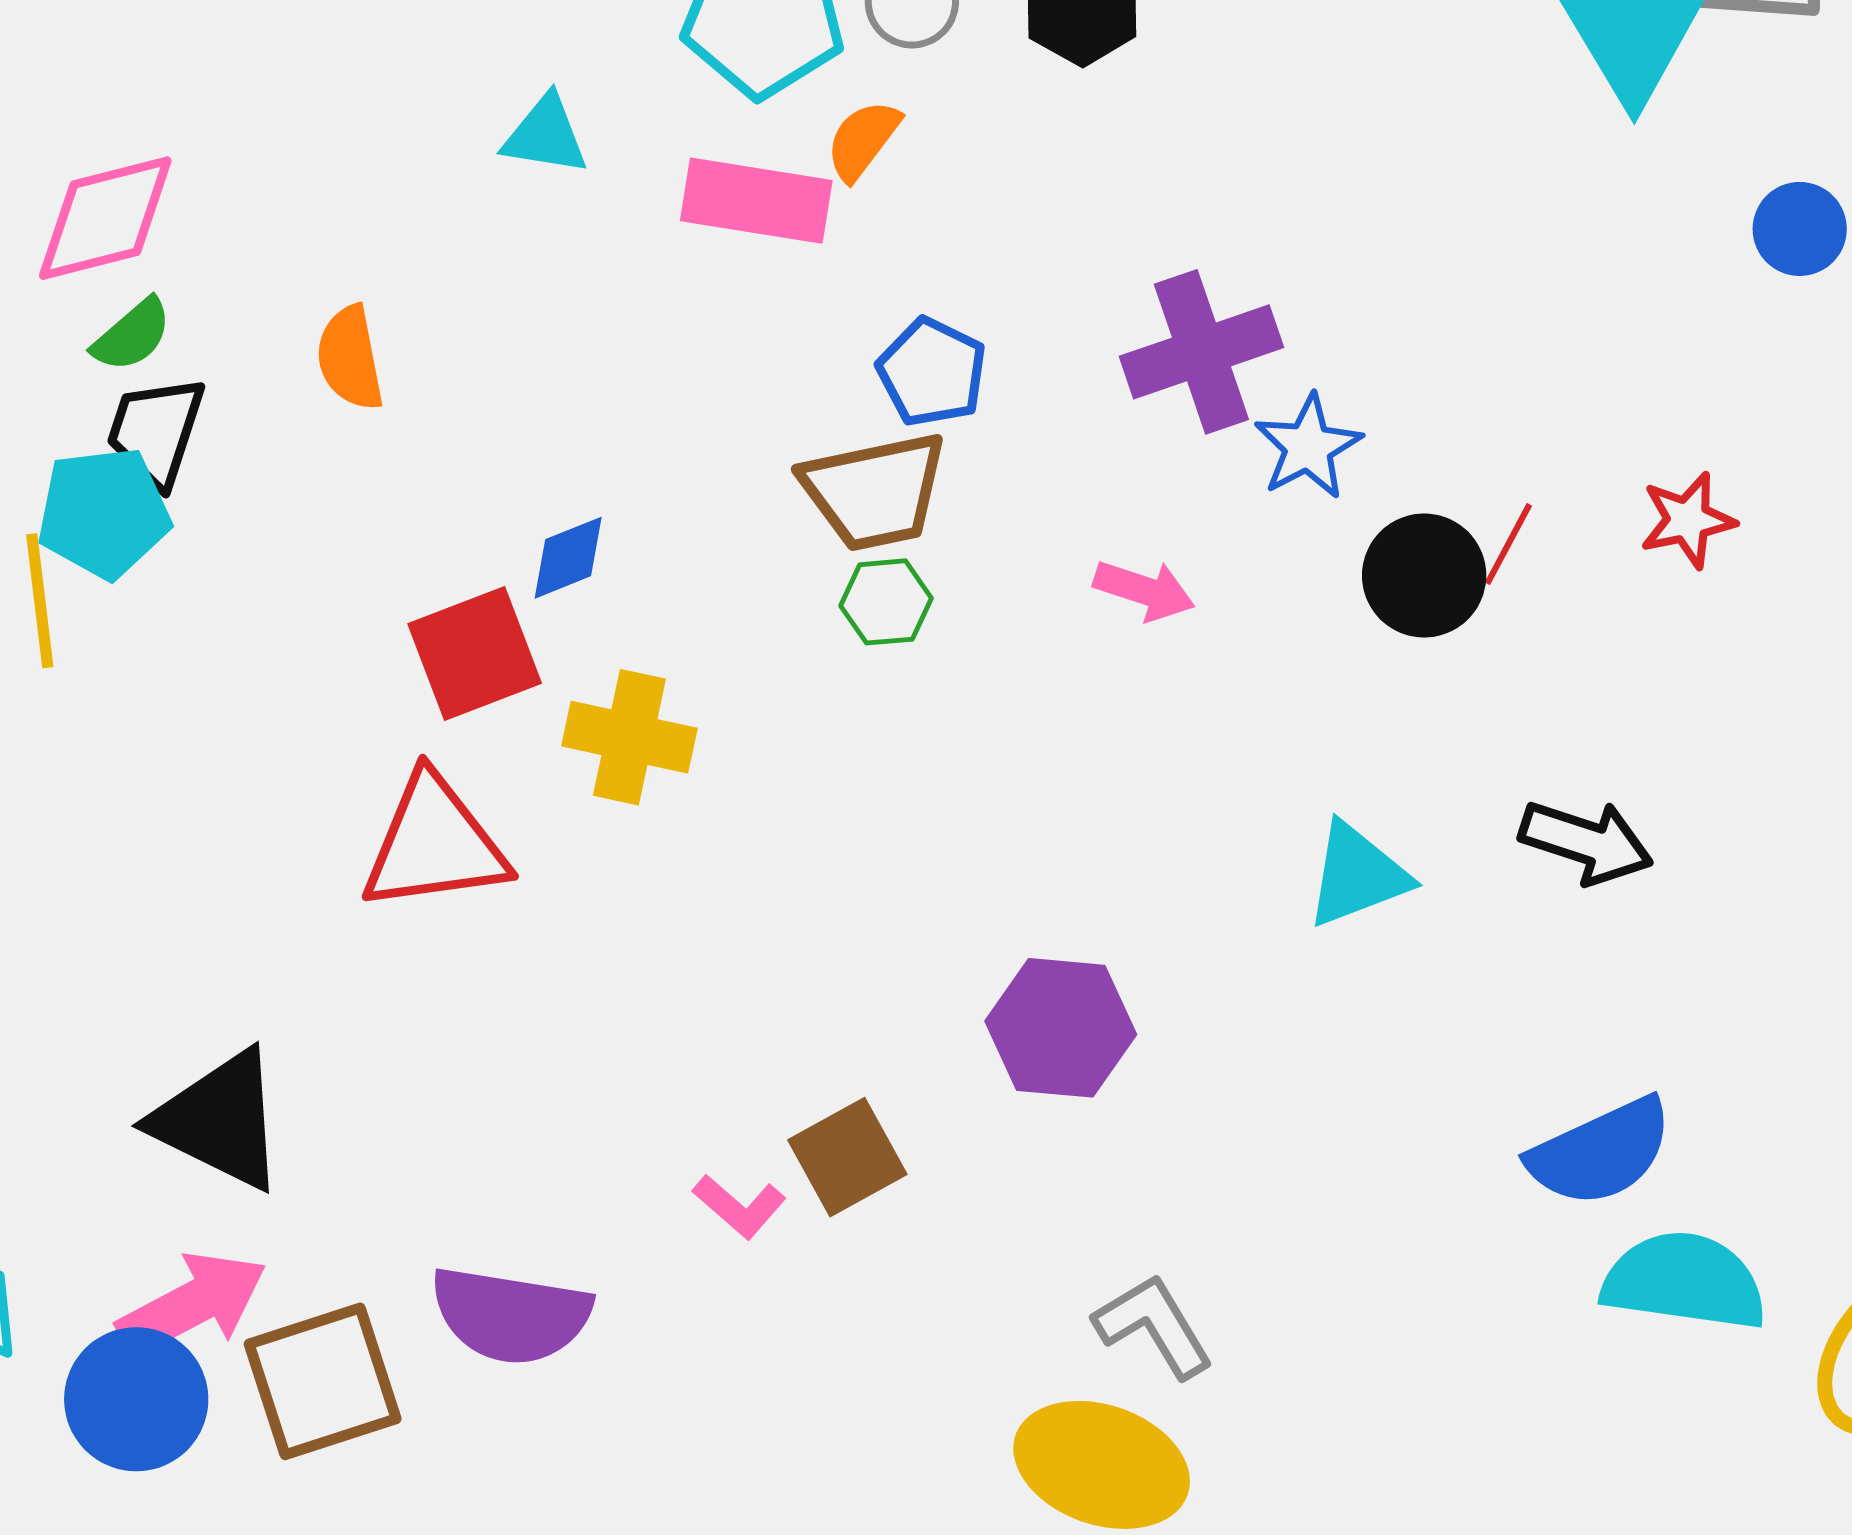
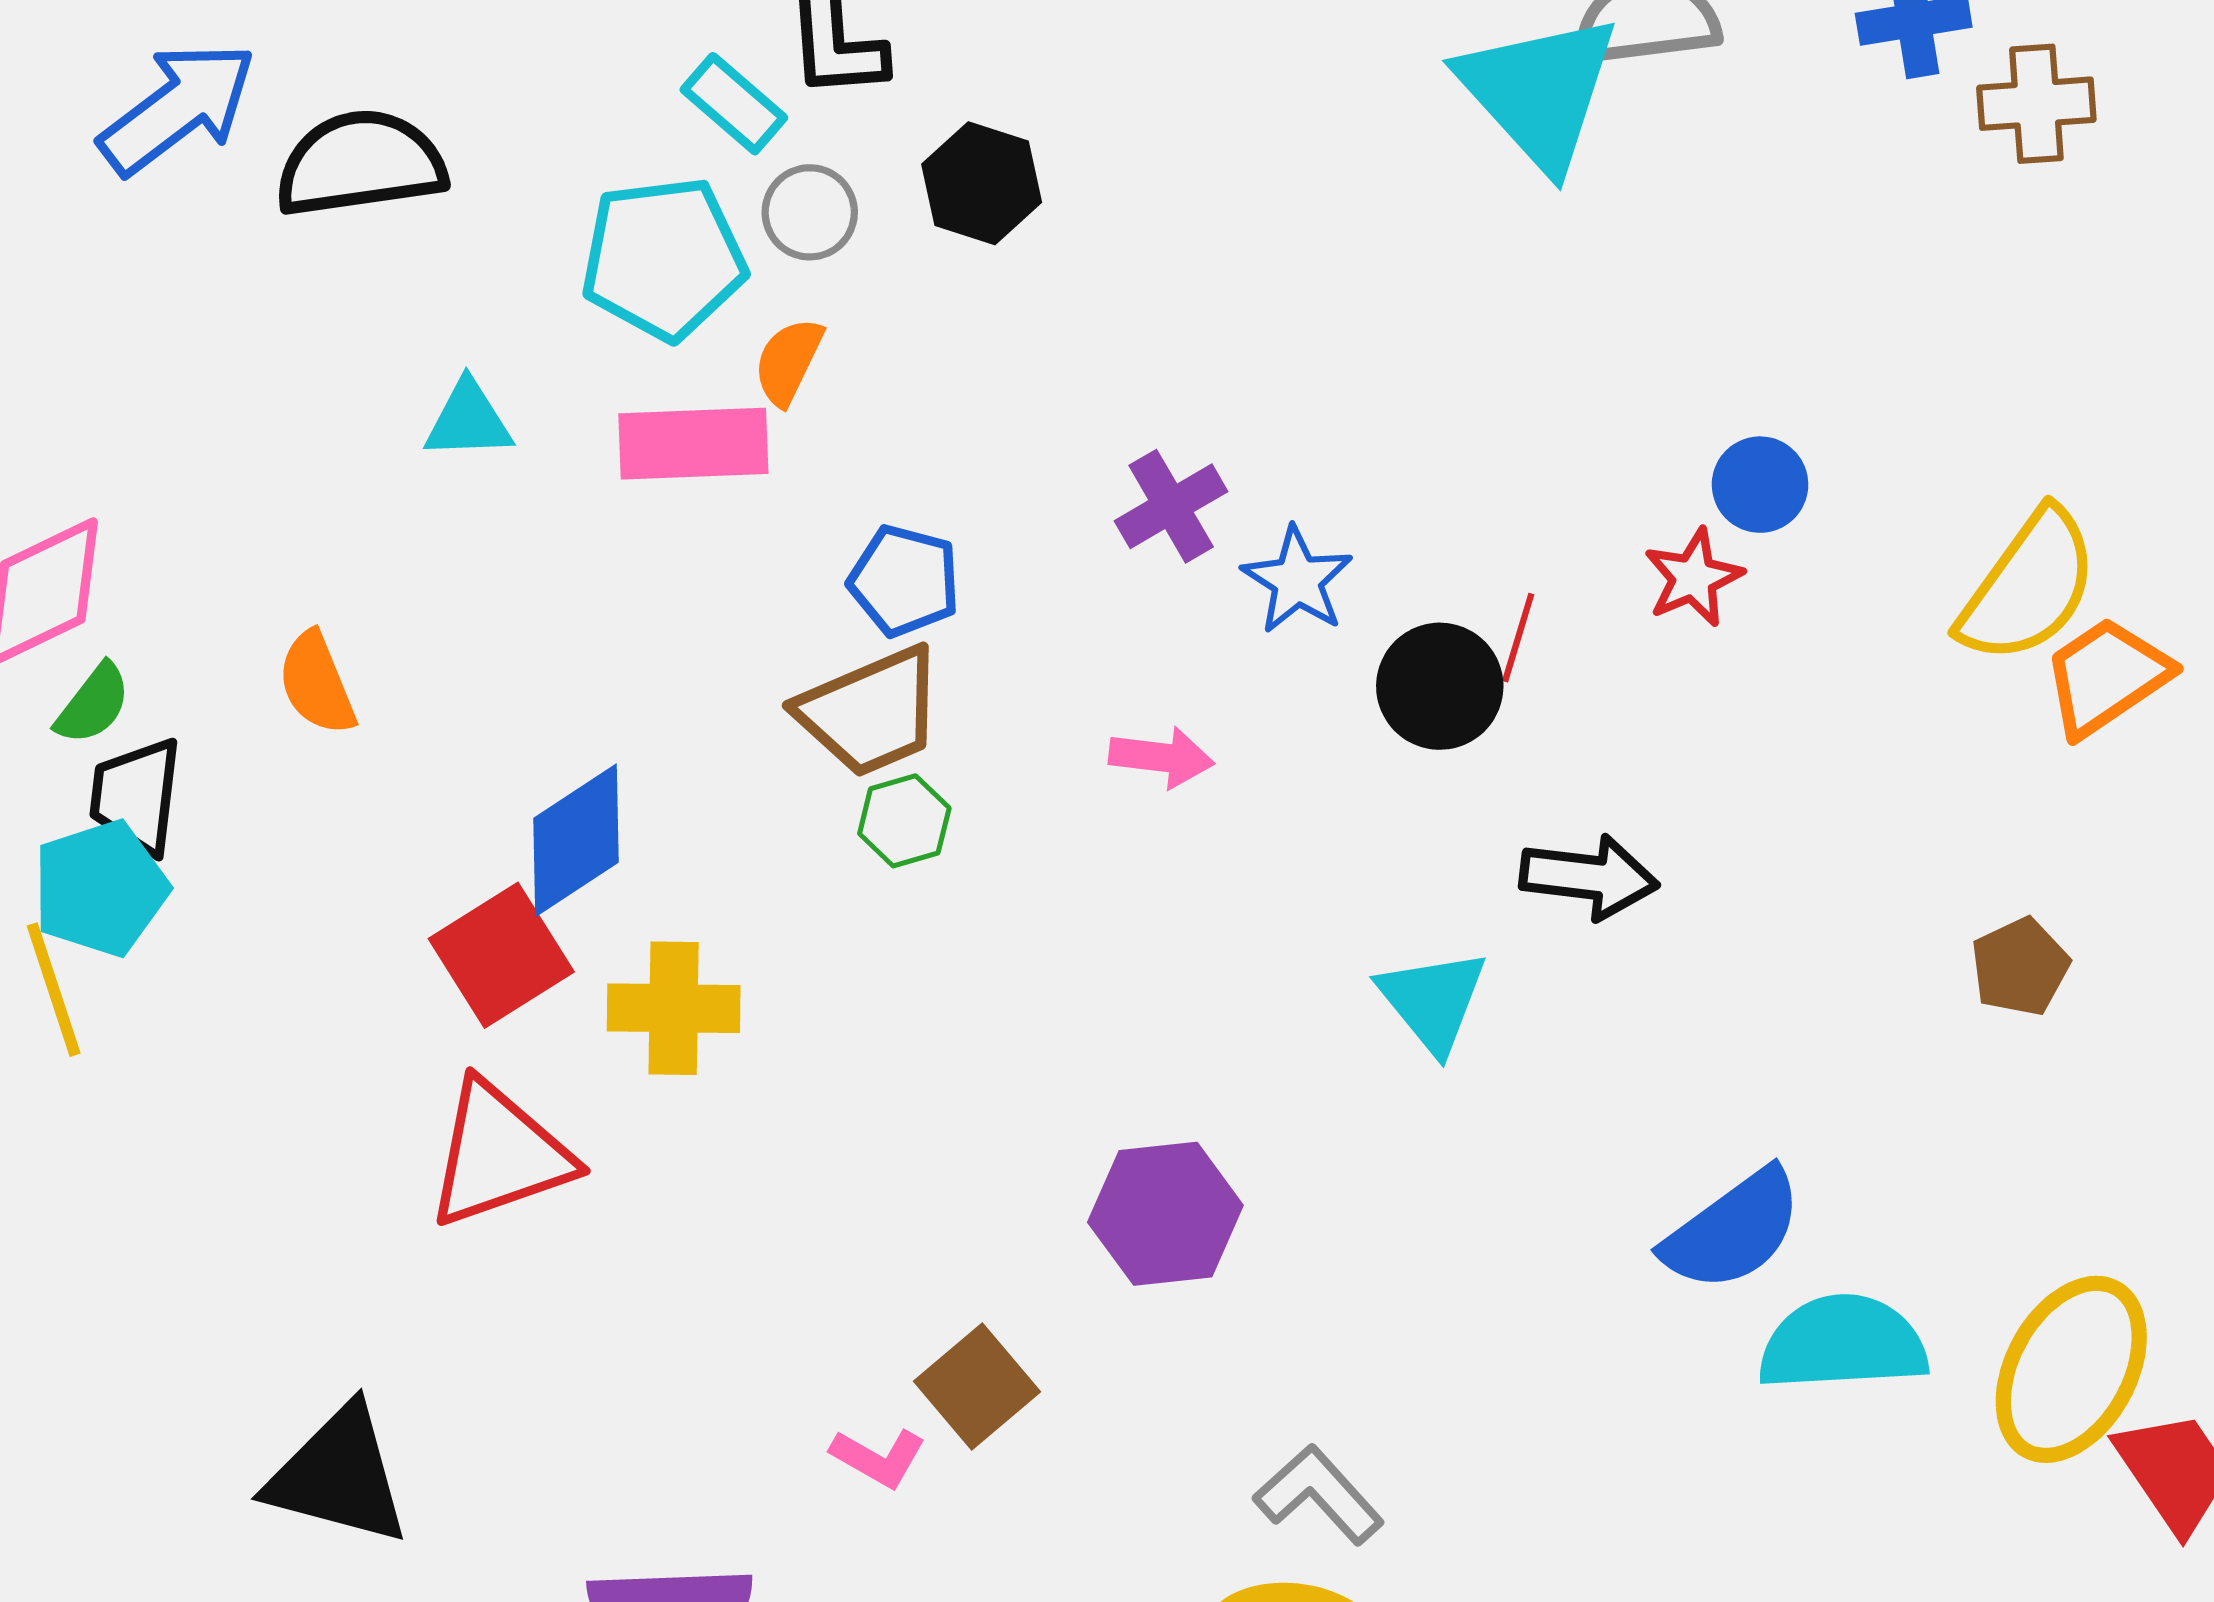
blue circle: (1800, 229) -> (1760, 485), moved
purple cross: (1201, 352) -> (1171, 506), size x0.7
blue diamond: (568, 558) -> (576, 840), size x1.6
black arrow: (1586, 842) -> (1589, 877), moved
cyan triangle: (1357, 875) -> (1433, 1001), turned -37

